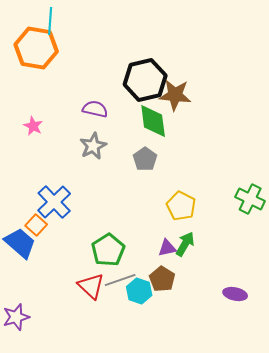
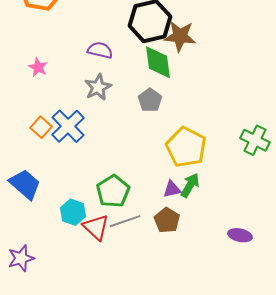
blue cross: (54, 202) -> (68, 126), moved
yellow pentagon: (181, 206) -> (186, 147), size x1.4
orange square: (36, 225) -> (41, 127), moved
cyan hexagon: (139, 291) -> (73, 212), moved

